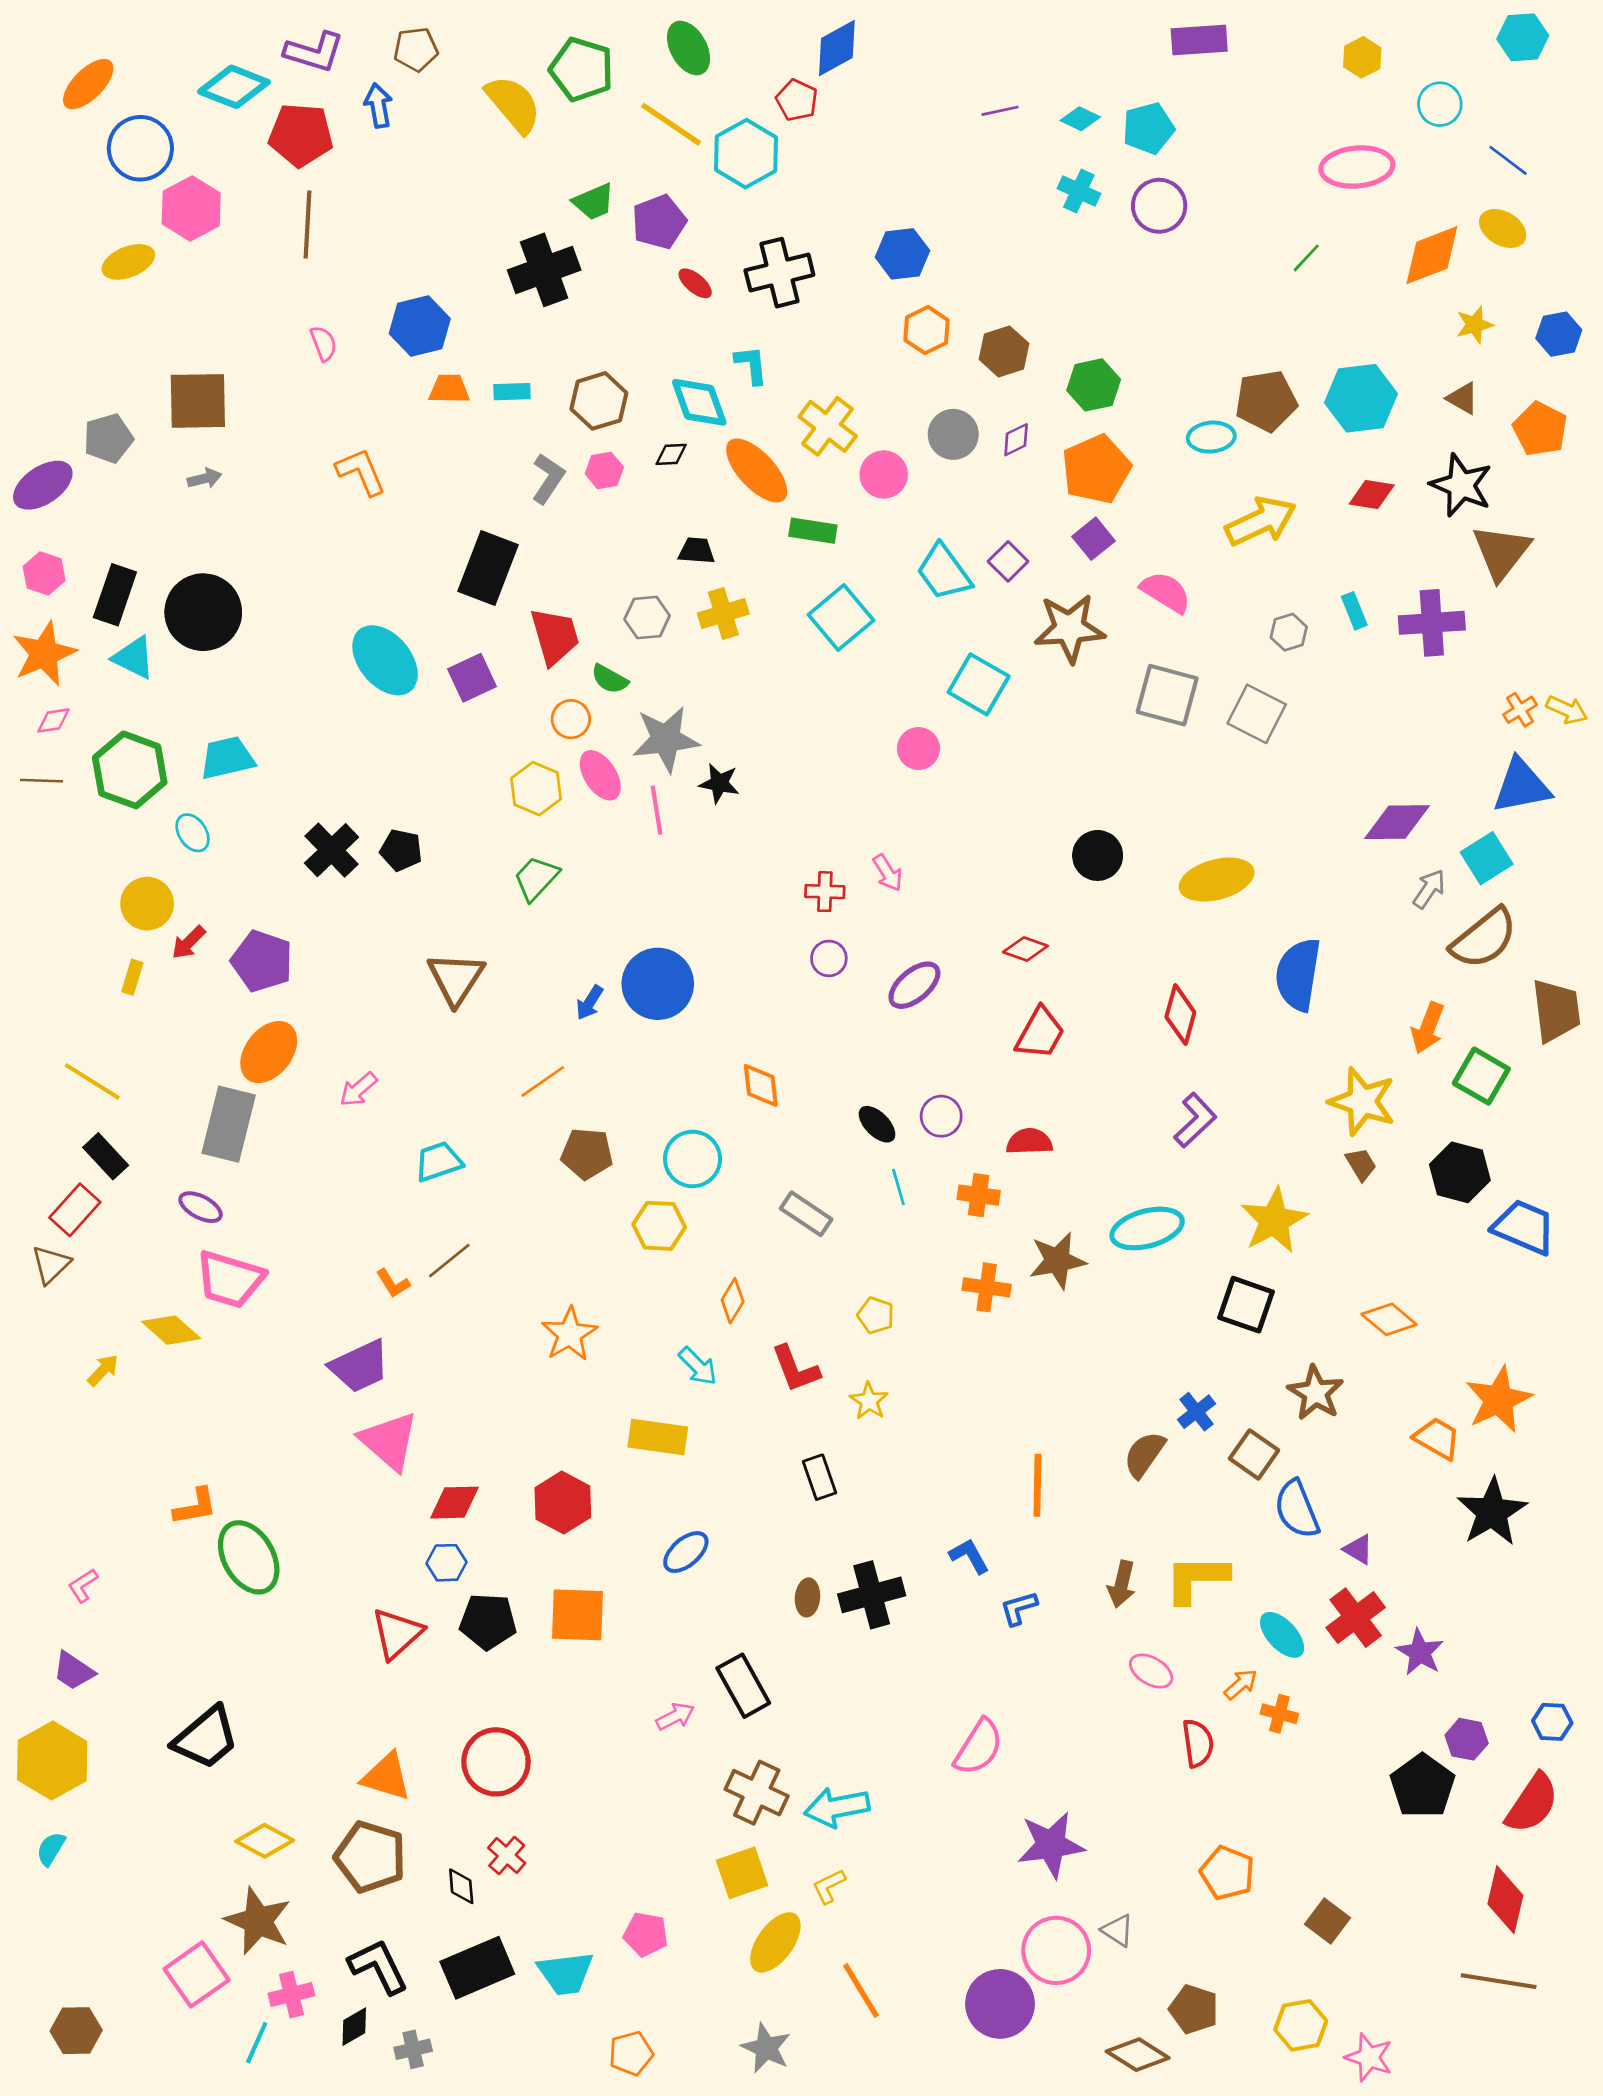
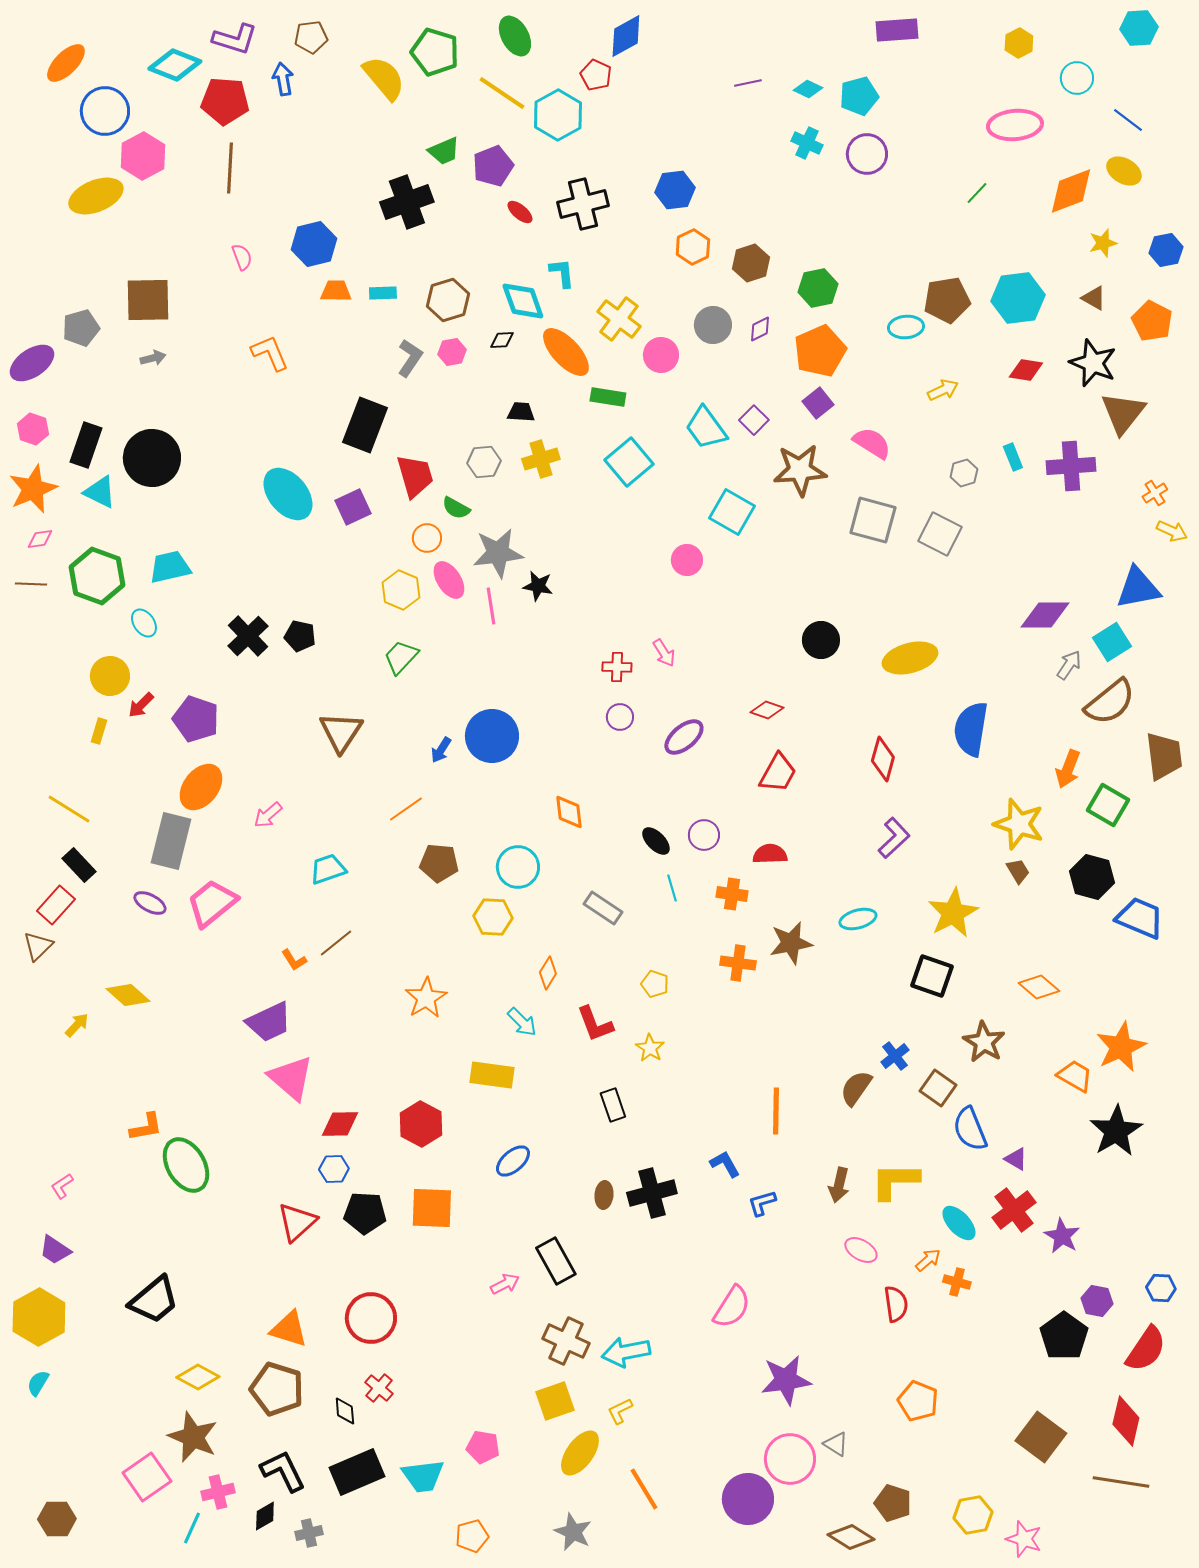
yellow ellipse: (128, 262) -> (96, 196), size x1.4
yellow arrow: (1261, 521) -> (943, 390), size x0.6
orange cross: (1520, 710) -> (1155, 493), moved
cyan ellipse: (1147, 1228) -> (858, 919), size x0.7
pink trapezoid: (230, 1279) -> (212, 903), moved, turned 124
brown square: (1328, 1921) -> (1041, 1437), moved, size x1.5

